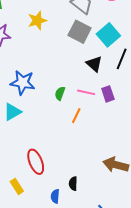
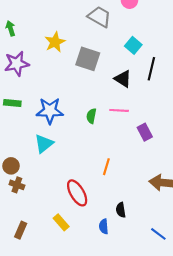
gray square: (80, 32) -> (88, 59), moved
cyan square: (108, 35) -> (133, 45), size x0.7
purple rectangle: (108, 94) -> (145, 132), moved
orange line: (76, 116) -> (106, 167), moved

